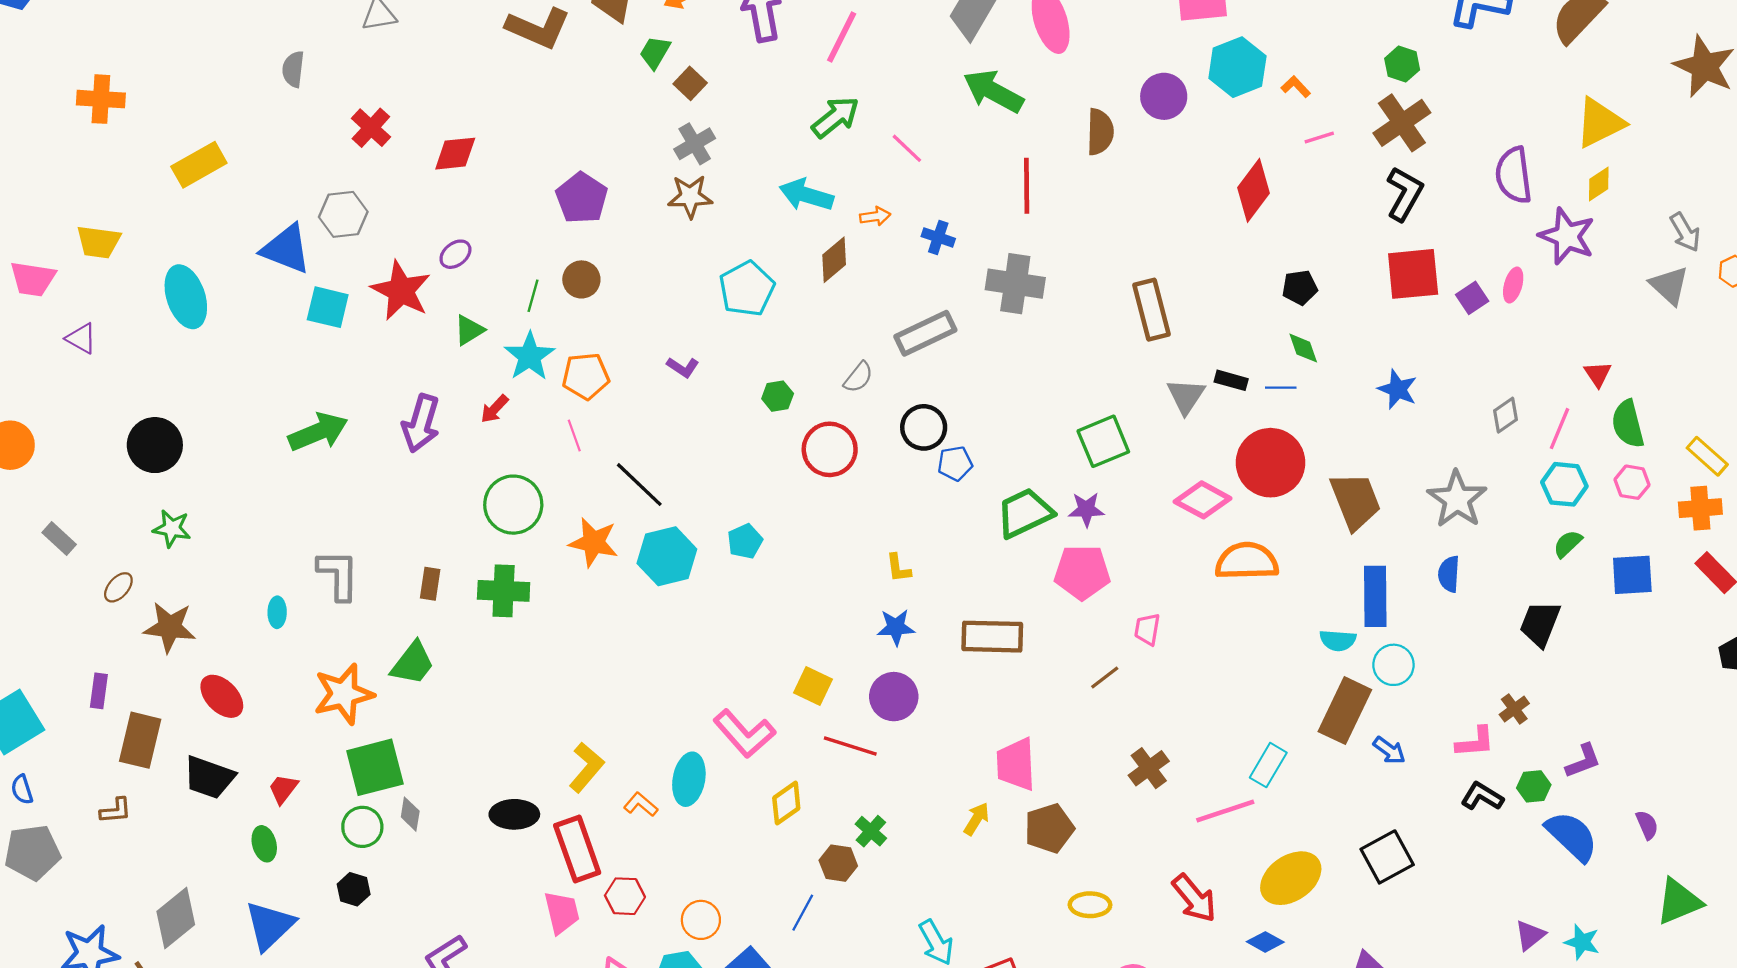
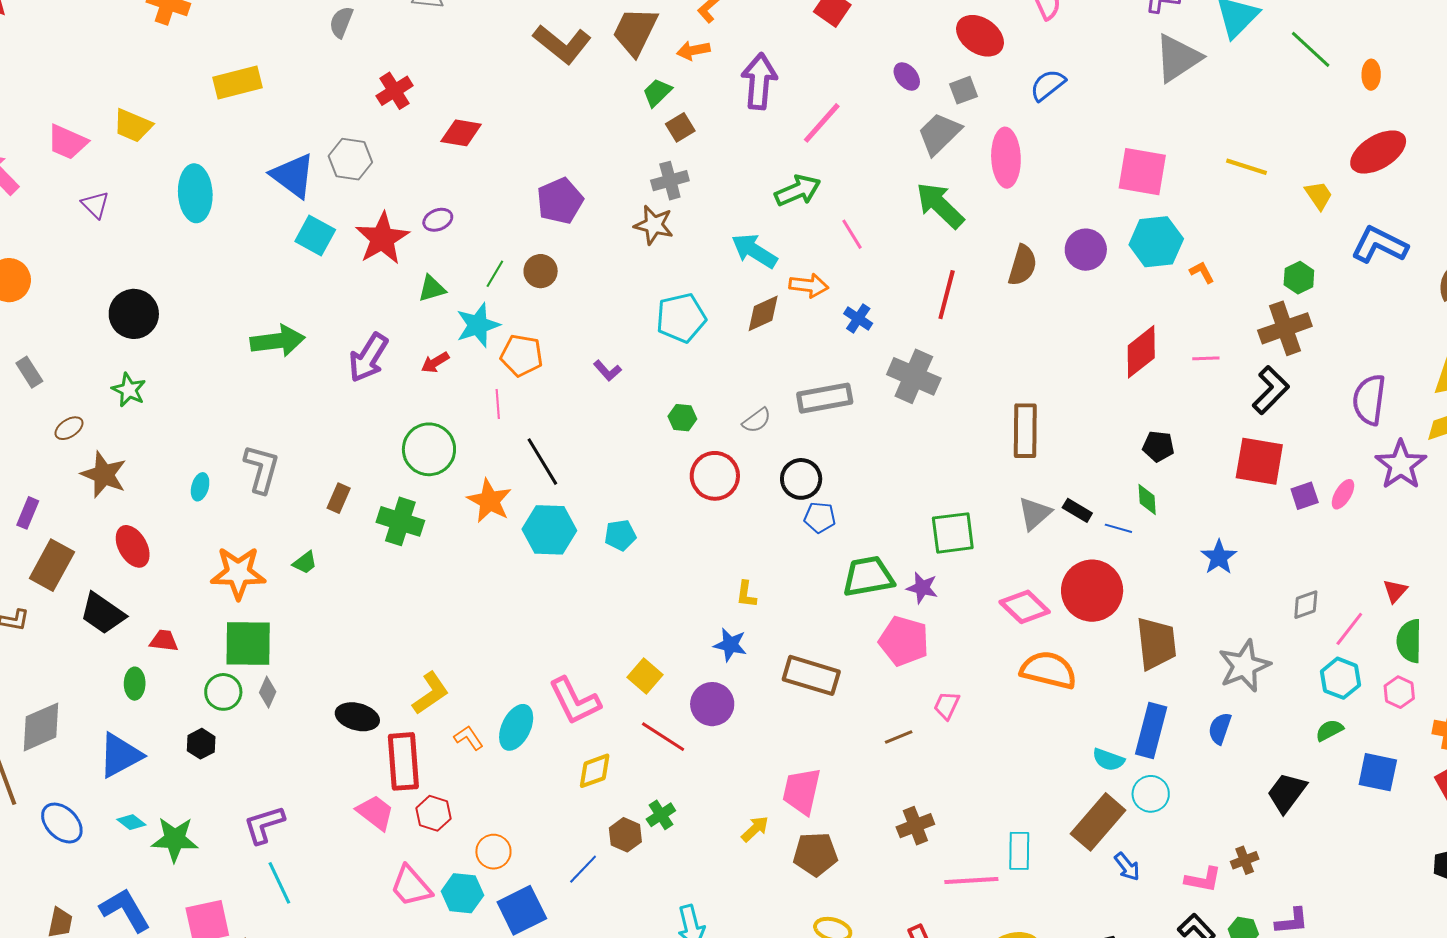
pink line: (1319, 138) -> (1206, 358), moved
orange arrow: (875, 216) -> (809, 285), size x1.4
green trapezoid: (413, 663) -> (305, 563), size x0.6
cyan rectangle: (1268, 765) -> (1019, 851), turned -45
red trapezoid: (283, 789) -> (164, 641), turned 44
pink trapezoid: (562, 912) -> (375, 813), turned -54

